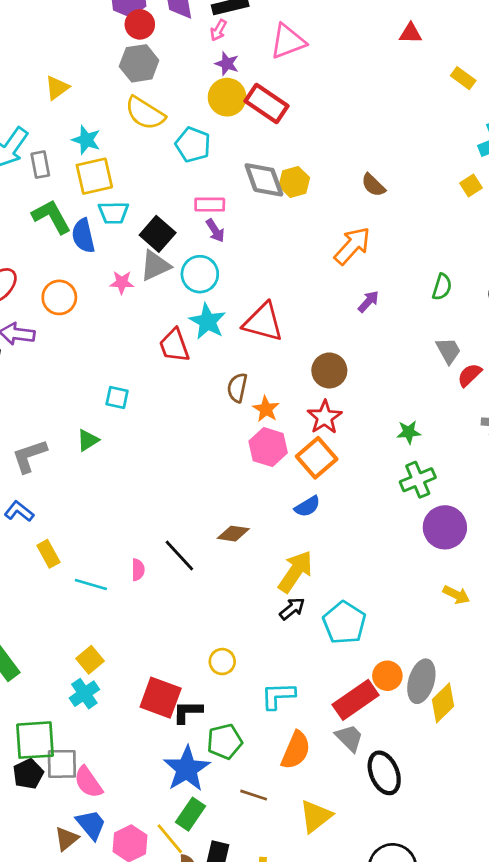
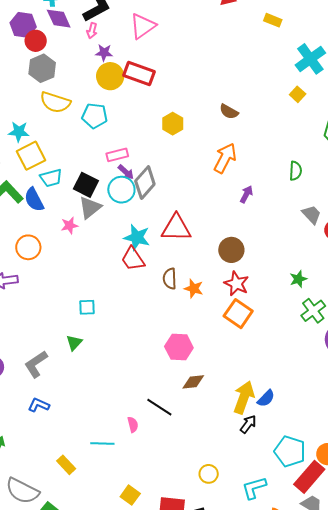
gray diamond: (264, 180) -> (145, 182), moved, turned 76
cyan circle: (200, 274) -> (121, 190), moved
red trapezoid: (174, 345) -> (133, 259), moved
pink hexagon: (268, 447) -> (179, 347), moved
blue semicircle: (307, 506) -> (266, 398), moved
yellow rectangle: (48, 554) -> (66, 465), moved
cyan pentagon: (344, 623) -> (290, 451), moved
yellow square: (90, 660) -> (130, 495), moved

